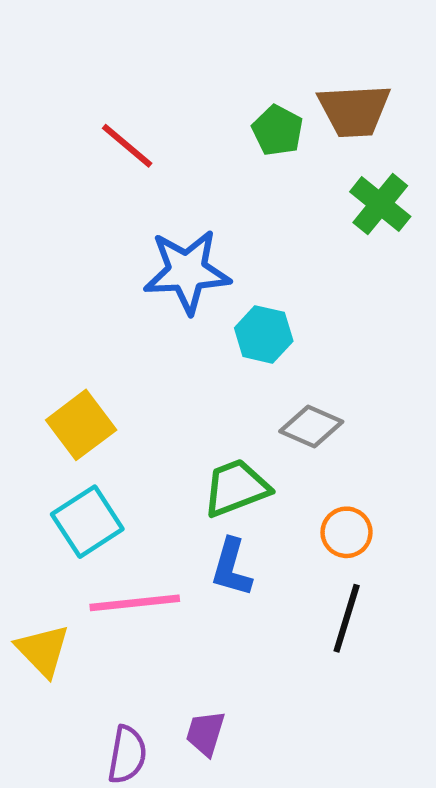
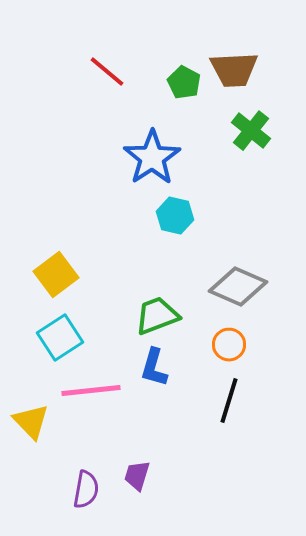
red line: (127, 146) -> (107, 72), moved
blue star: (187, 272) -> (152, 158), moved, turned -30
gray diamond: (311, 426) -> (238, 287), moved, size x1.4

